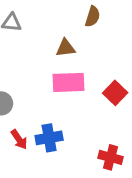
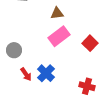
pink rectangle: (69, 82) -> (59, 36), turned -35
blue cross: (49, 138) -> (46, 73), turned -36

